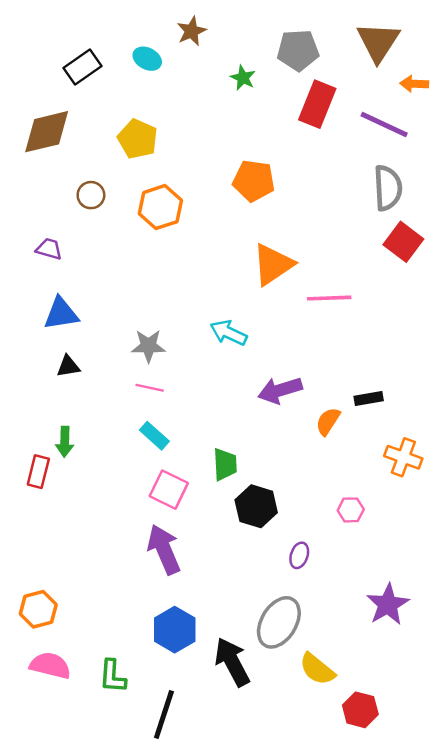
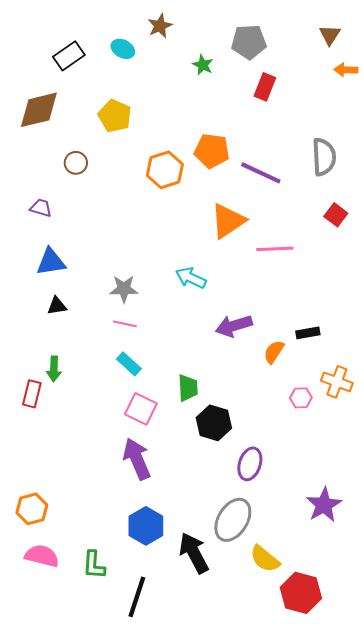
brown triangle: (378, 42) -> (330, 35), moved, size x0.6
red rectangle: (317, 104) -> (265, 87), size x0.7
purple line: (384, 124) -> (261, 173), moved
orange hexagon: (160, 207) -> (165, 170), moved
red square: (403, 242) -> (336, 215), moved, size x0.7
pink hexagon: (351, 510) -> (301, 398), moved
purple ellipse: (299, 555) -> (250, 464), size x1.5
red hexagon: (360, 710) -> (301, 593), size x1.4

